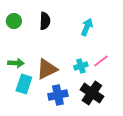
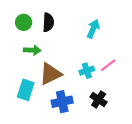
green circle: (14, 21) -> (24, 22), moved
green arrow: (16, 63) -> (32, 50), moved
black cross: (92, 93) -> (99, 100), size x0.7

